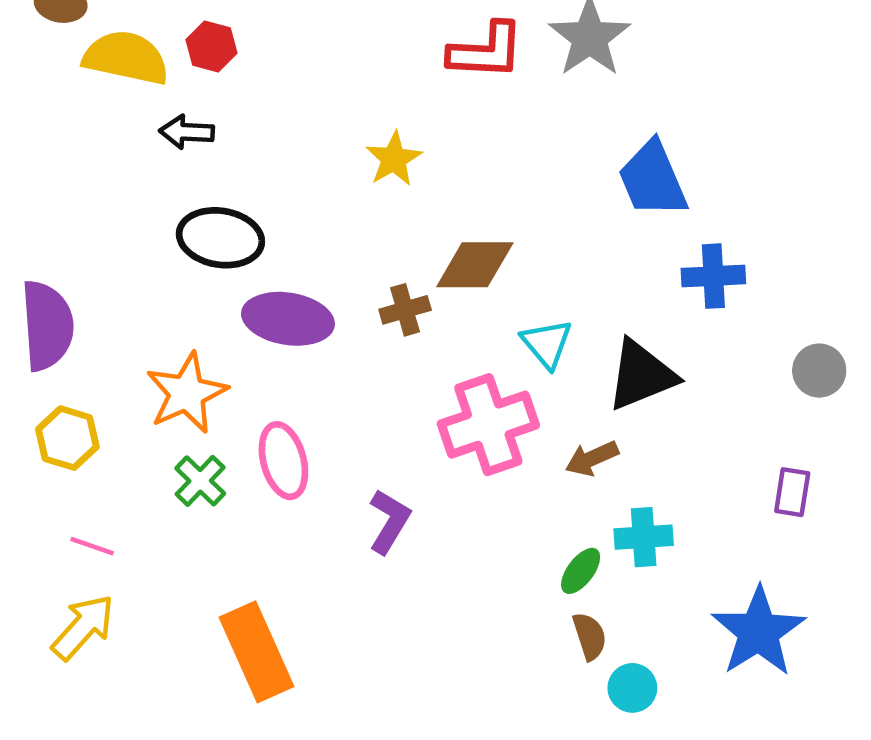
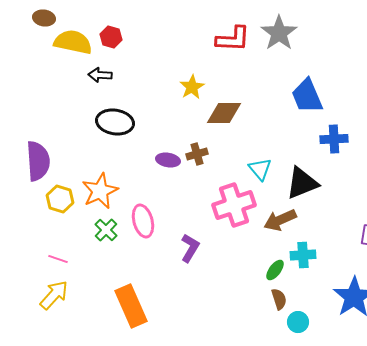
brown diamond: (475, 265) -> (224, 113), moved
purple ellipse: (288, 319) -> (168, 160), moved, size x0.6
yellow hexagon: (67, 438) -> (60, 199), moved
brown arrow: (592, 458) -> (280, 220), size x1.4

